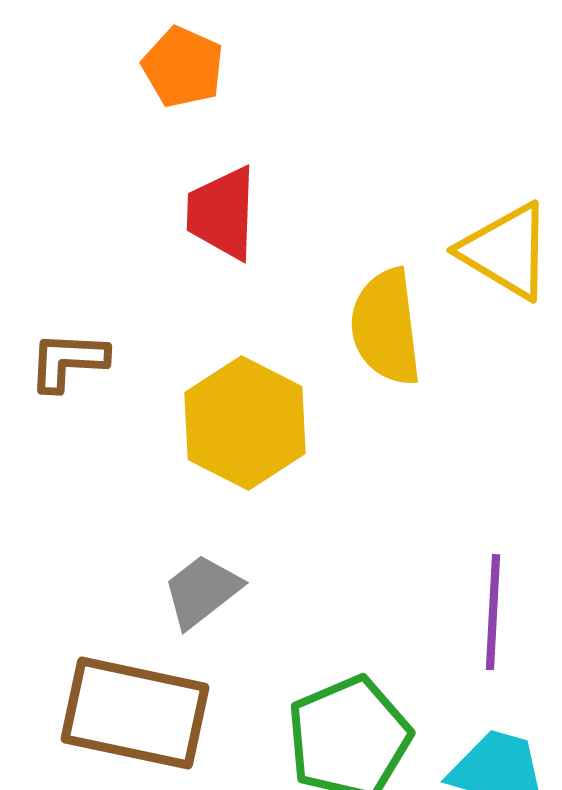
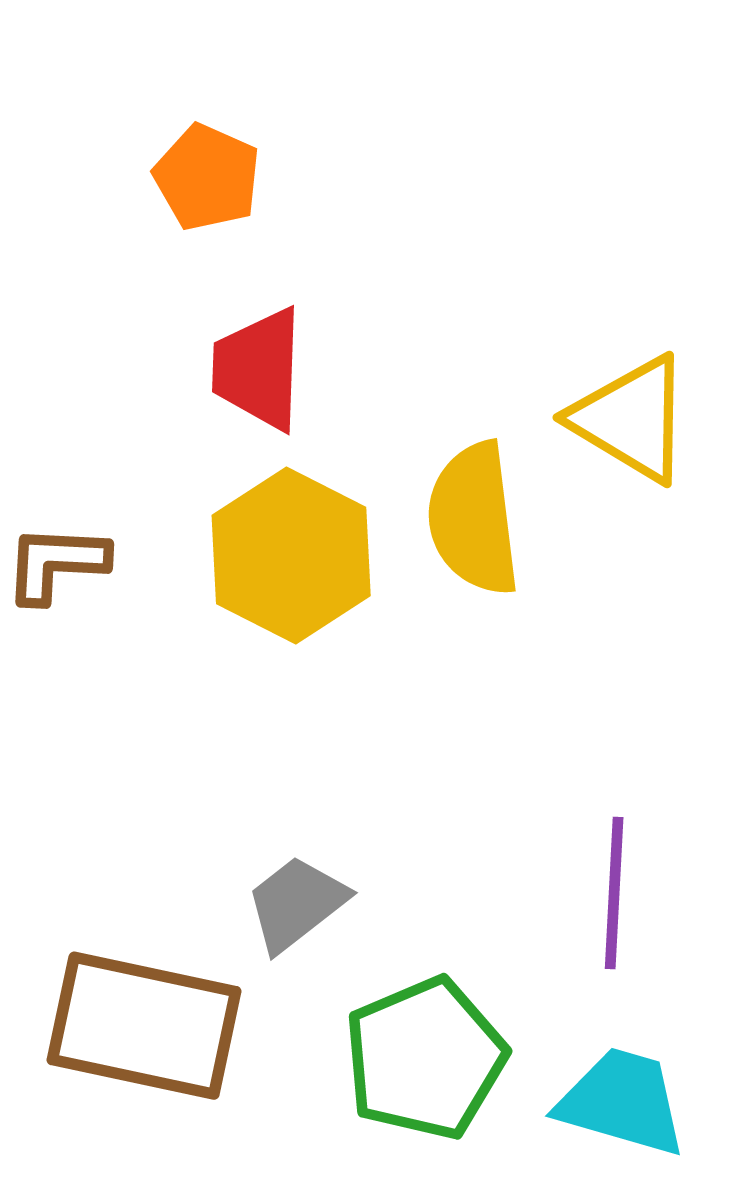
yellow hexagon: (245, 423) -> (291, 555), moved
gray trapezoid: (202, 591) -> (296, 903), moved

